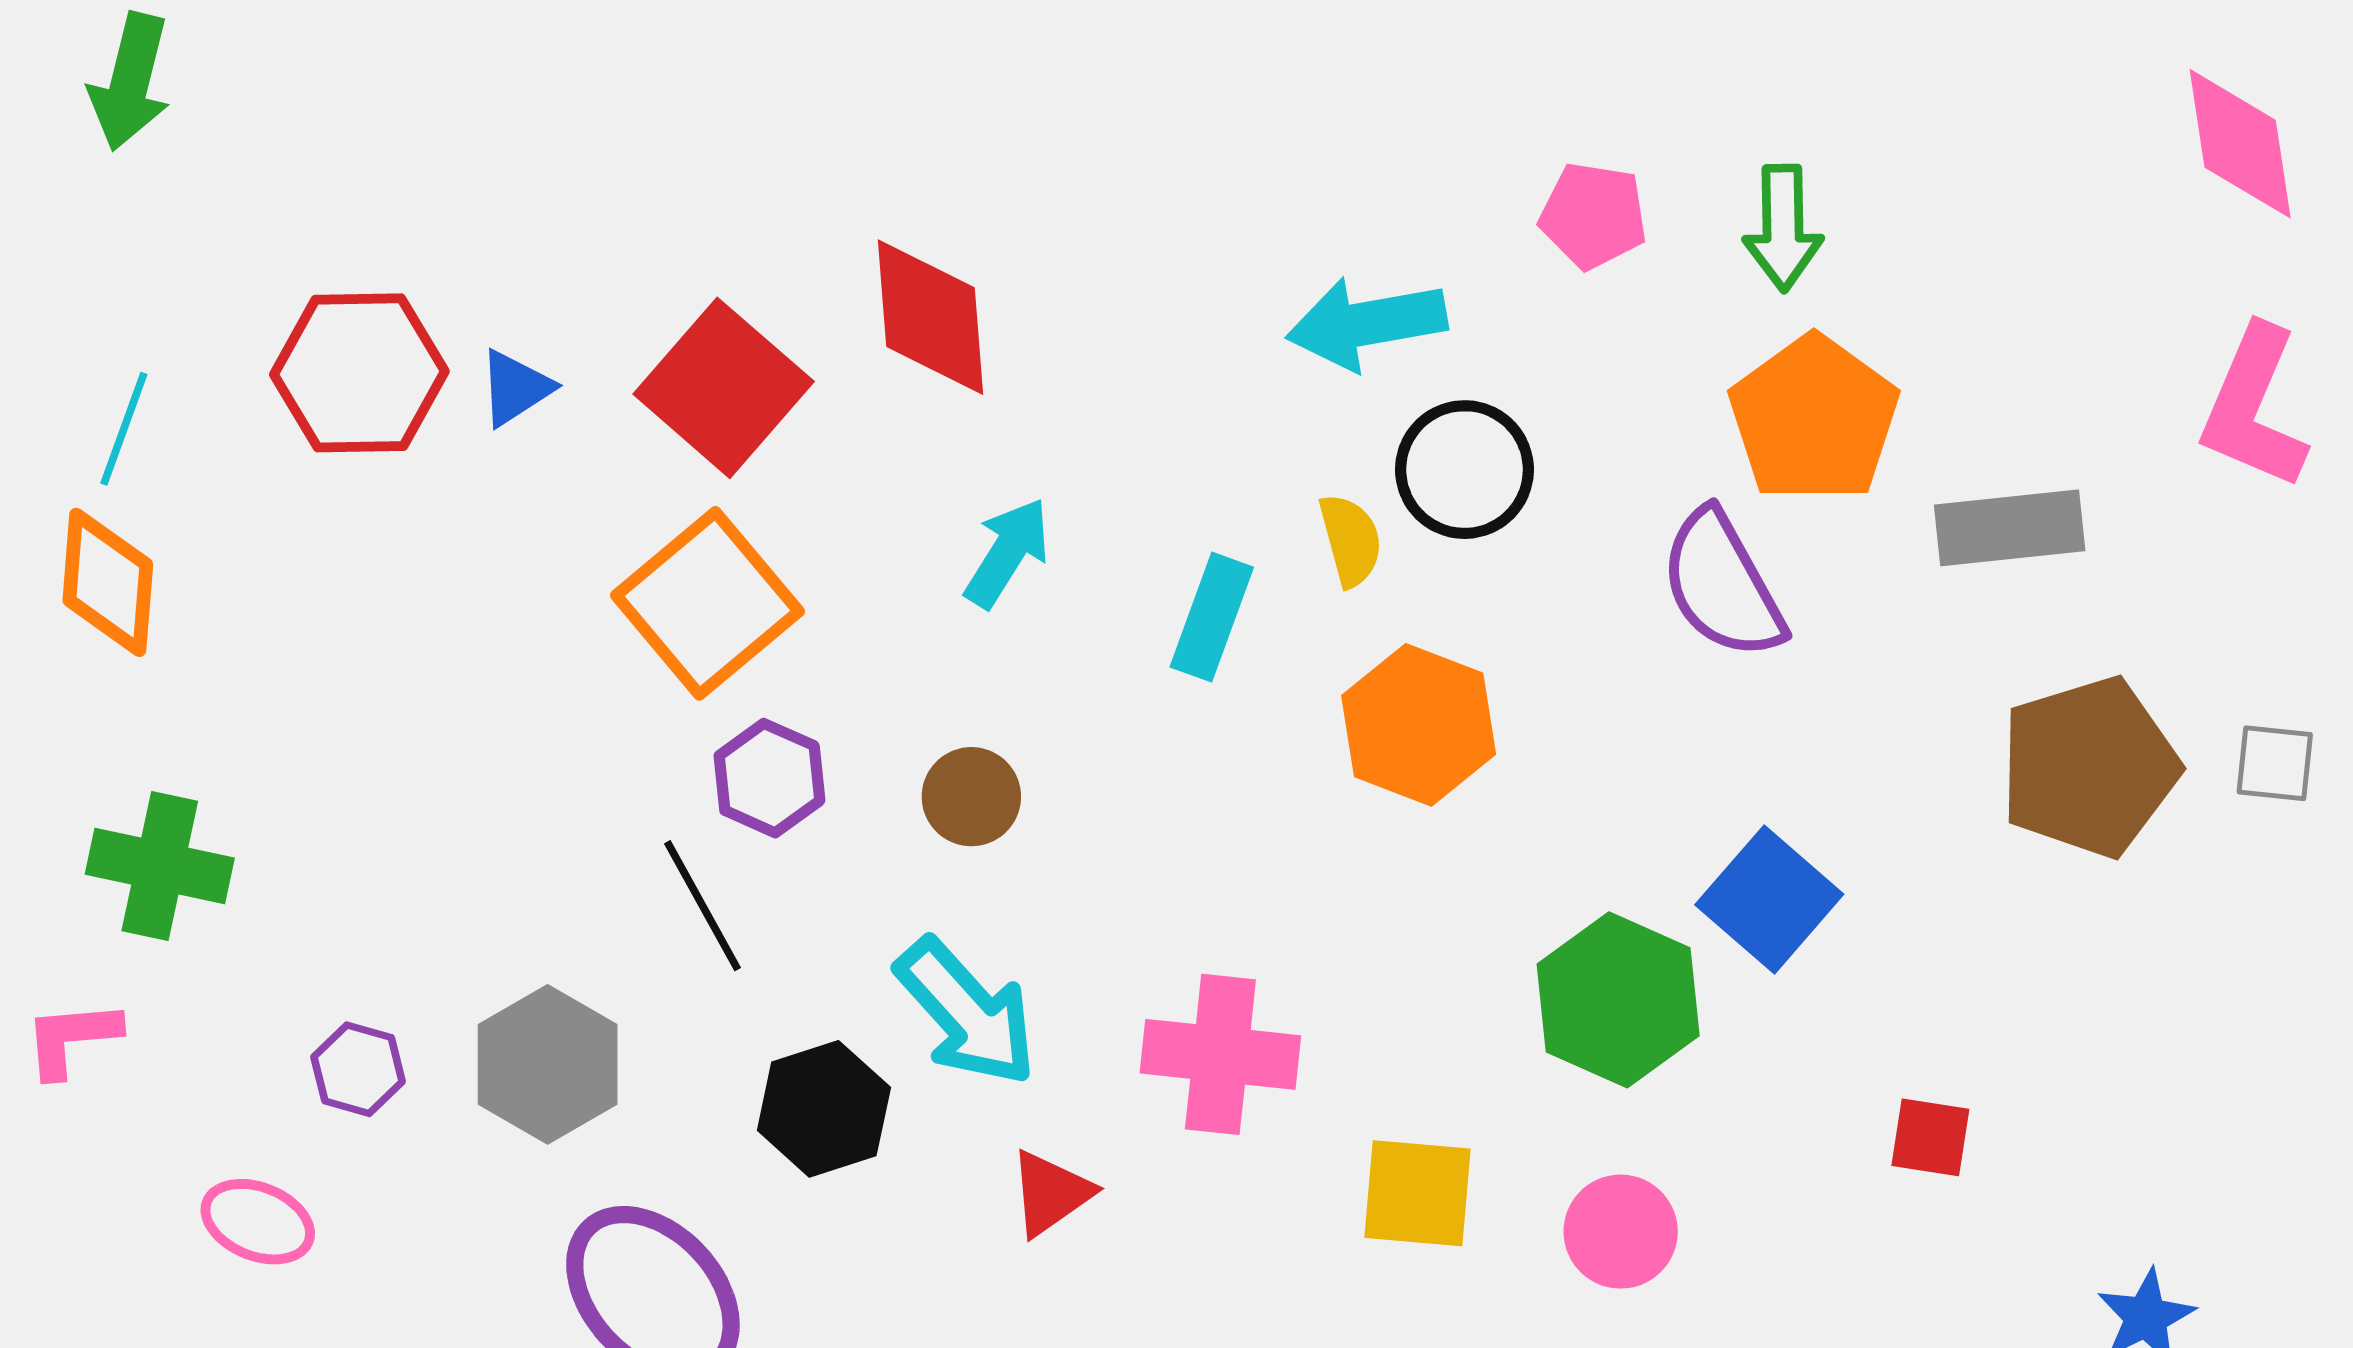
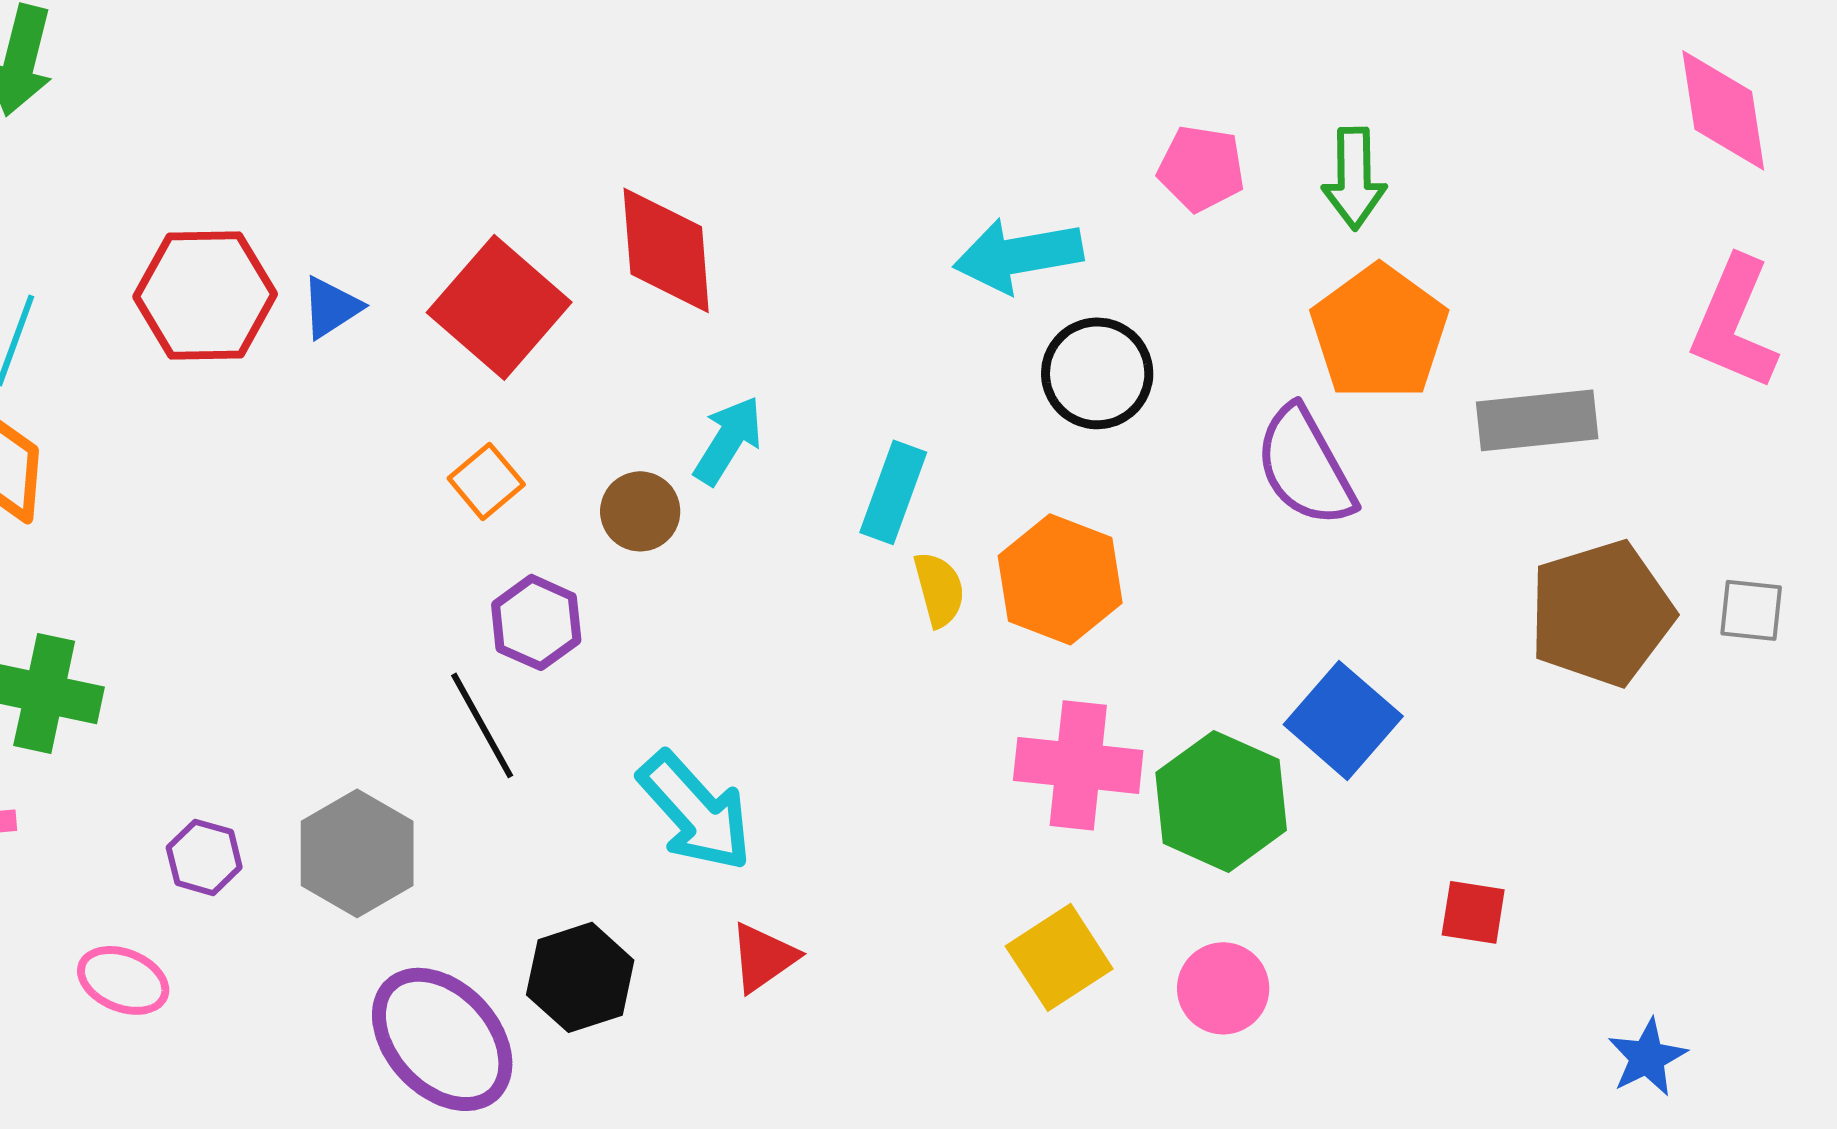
yellow semicircle: (1351, 540) -> (939, 589), moved
orange square: (707, 603) -> (486, 481), size x0.5
brown circle: (971, 797) -> (640, 511), moved
pink cross: (1220, 1054) -> (1078, 765), moved
black hexagon: (824, 1109) -> (580, 977), moved
yellow square: (1417, 1193) -> (1059, 957), turned -38

